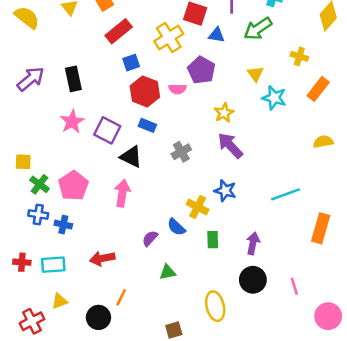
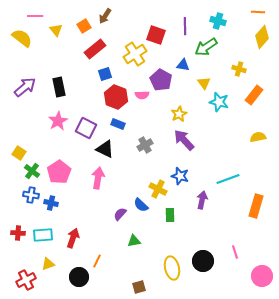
blue triangle: (216, 35) -> (183, 65), moved
yellow square: (23, 162) -> (19, 153), turned 32
purple arrow: (253, 243) -> (202, 200), moved
red arrow: (102, 258) -> (73, 238), moved, turned 120
black circle: (253, 280) -> (203, 261), moved

